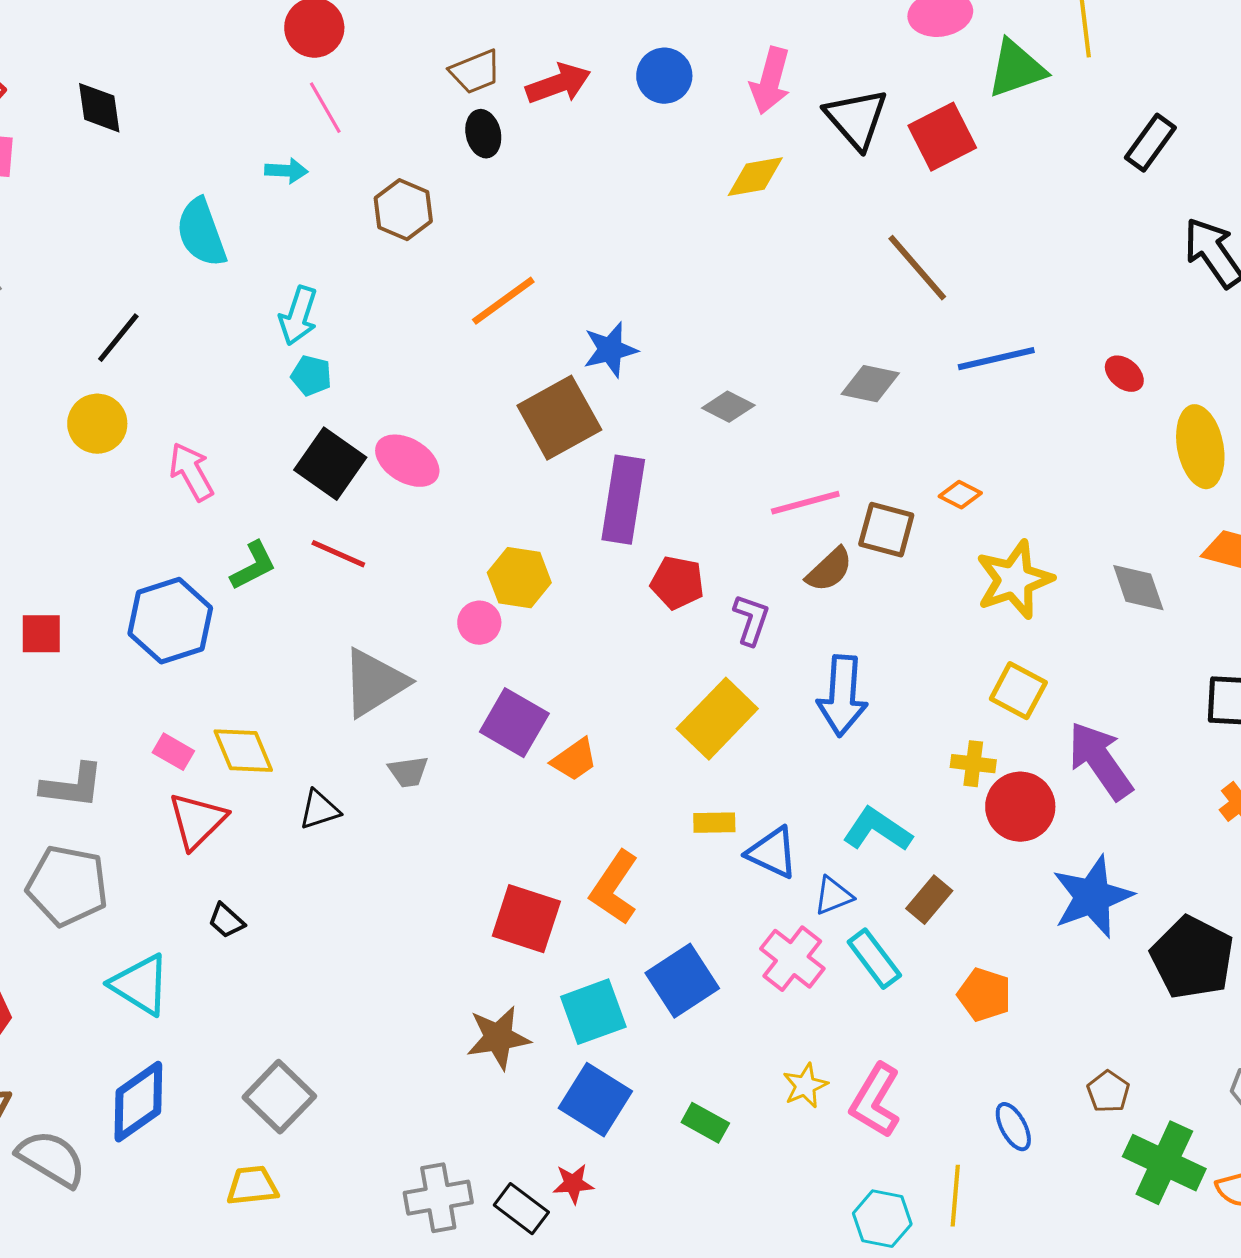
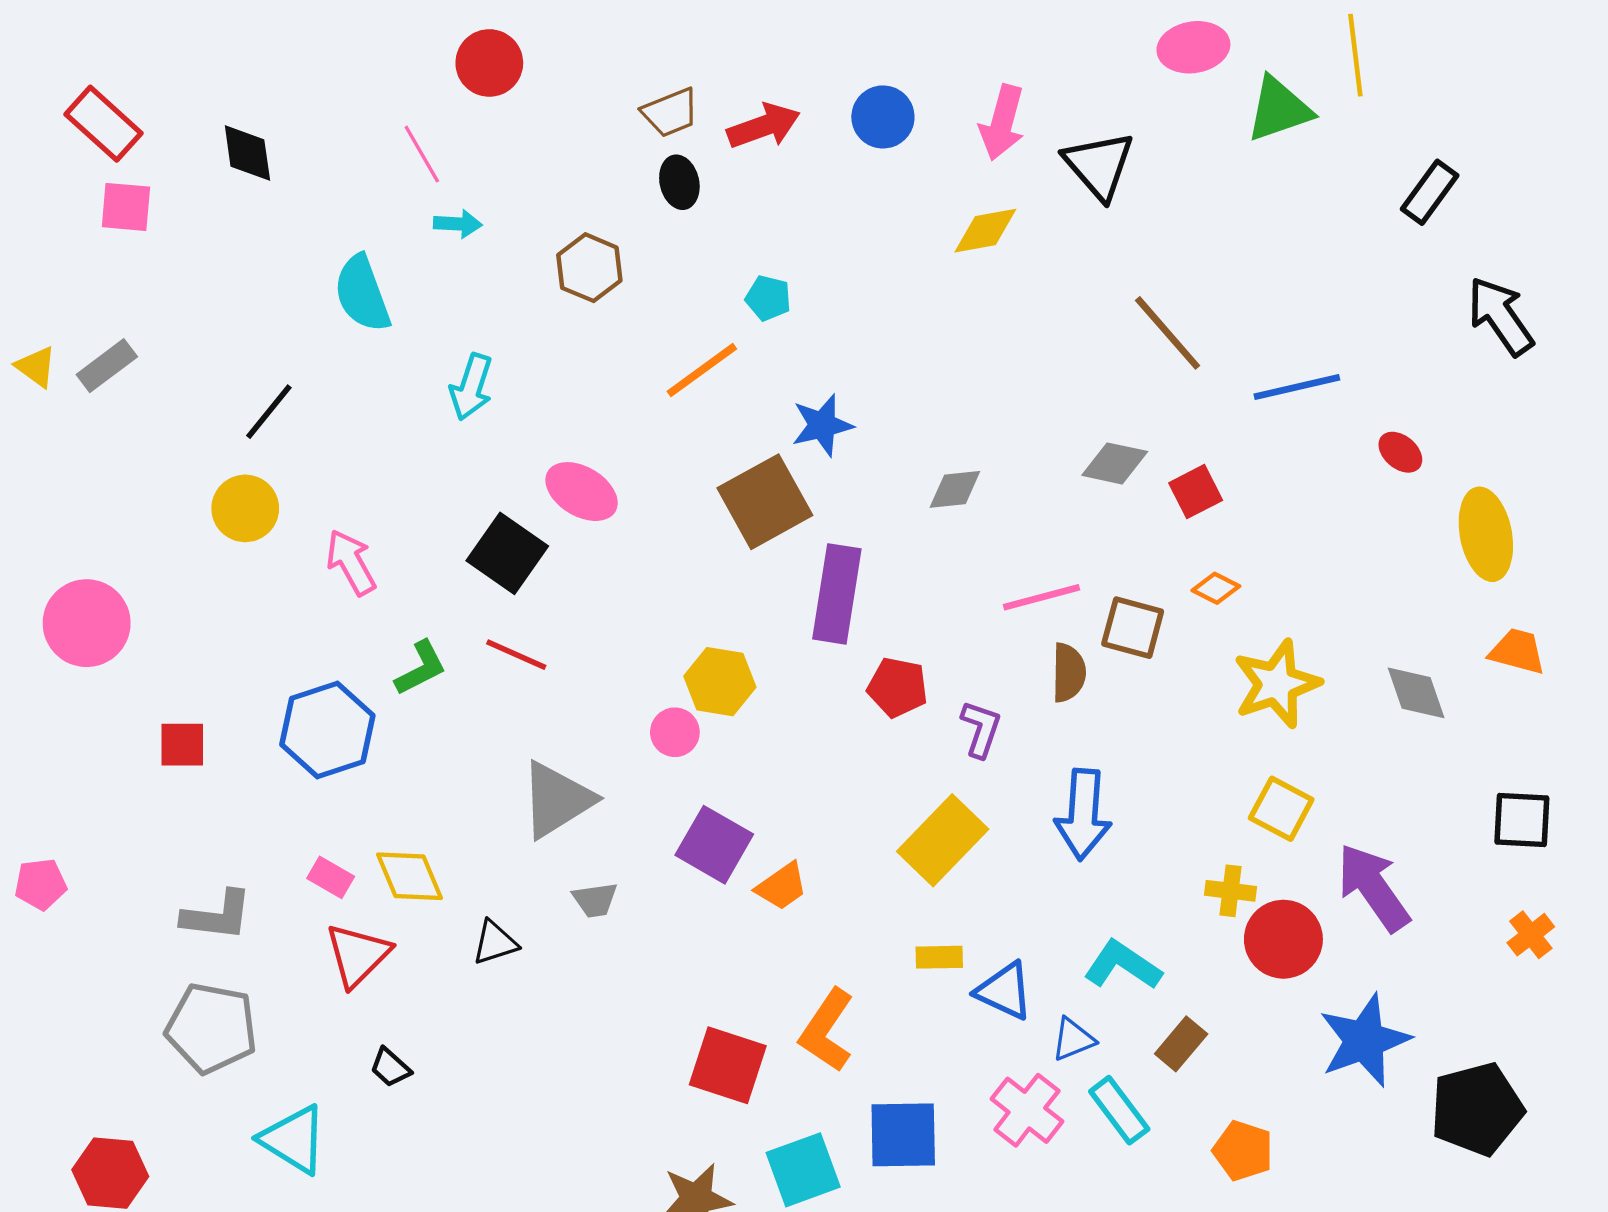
pink line: (325, 108) -> (422, 154), moved
red square: (942, 137) -> (1196, 492), moved, size x0.7
blue line: (996, 359) -> (1297, 387), moved
cyan pentagon: (311, 376) -> (768, 298), moved
gray diamond: (728, 407) -> (955, 489), turned -33
pink ellipse: (407, 461) -> (582, 492), moved
brown semicircle: (829, 570) -> (1069, 673), turned -46
black pentagon: (1192, 958) -> (1477, 1109), turned 30
blue square: (682, 981) -> (903, 1135), turned 32

